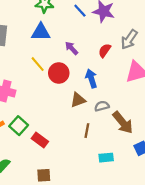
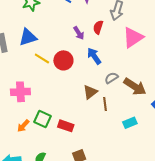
blue triangle: (41, 32) -> (28, 37), moved
purple arrow: (72, 48) -> (79, 33), moved, turned -152
brown triangle: (78, 100) -> (90, 92), moved

